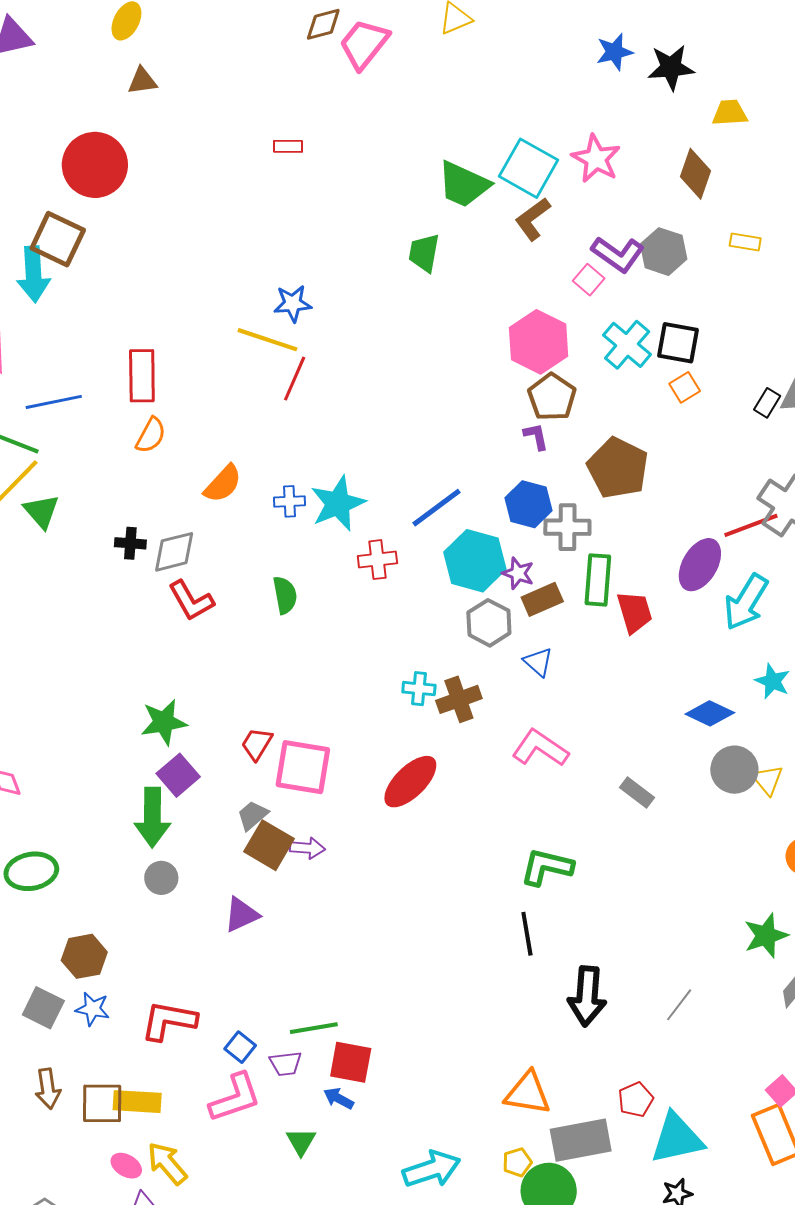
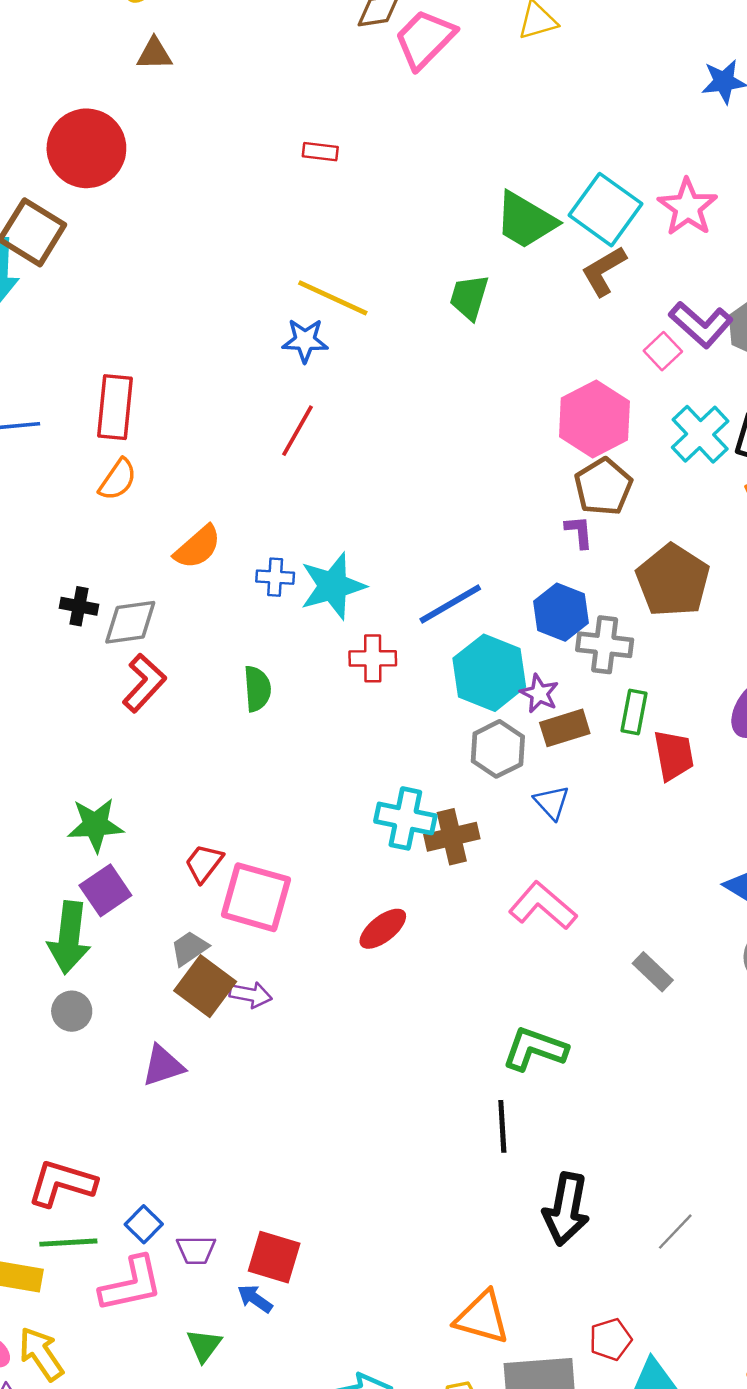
yellow line: (267, 340) -> (333, 298), moved
green rectangle: (598, 580) -> (634, 712), size x0.7
red L-shape: (191, 601) -> (144, 683), turned -114
cyan cross: (419, 689) -> (405, 818), size x1.5
red ellipse: (410, 782) -> (383, 929), size x0.7
green line: (314, 1028) -> (68, 1243), moved

